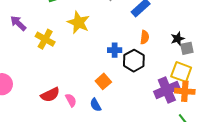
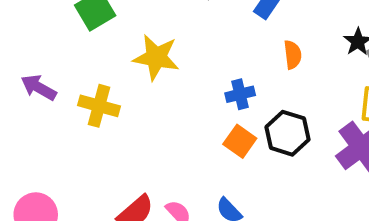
black hexagon: (134, 61) -> (288, 133), moved
orange square: (103, 81) -> (240, 141), moved

